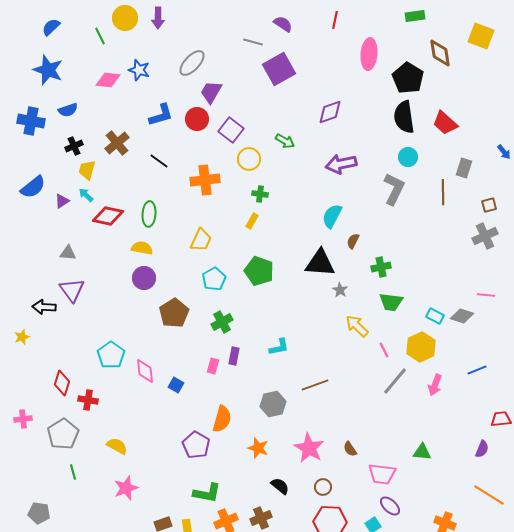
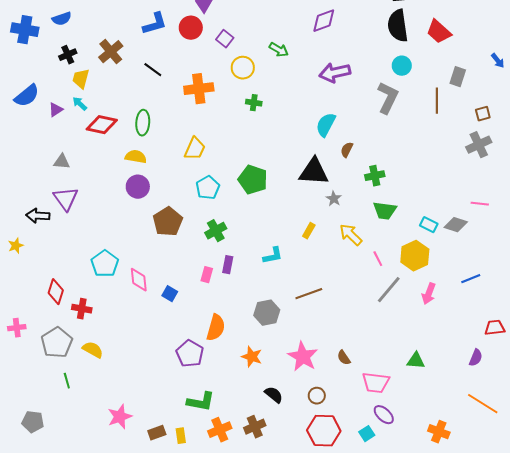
purple square: (231, 130) -> (225, 39), size x0.7
yellow rectangle: (252, 221) -> (309, 231), moved
yellow semicircle: (117, 446) -> (93, 350), moved
pink star: (126, 488) -> (120, 417), moved

